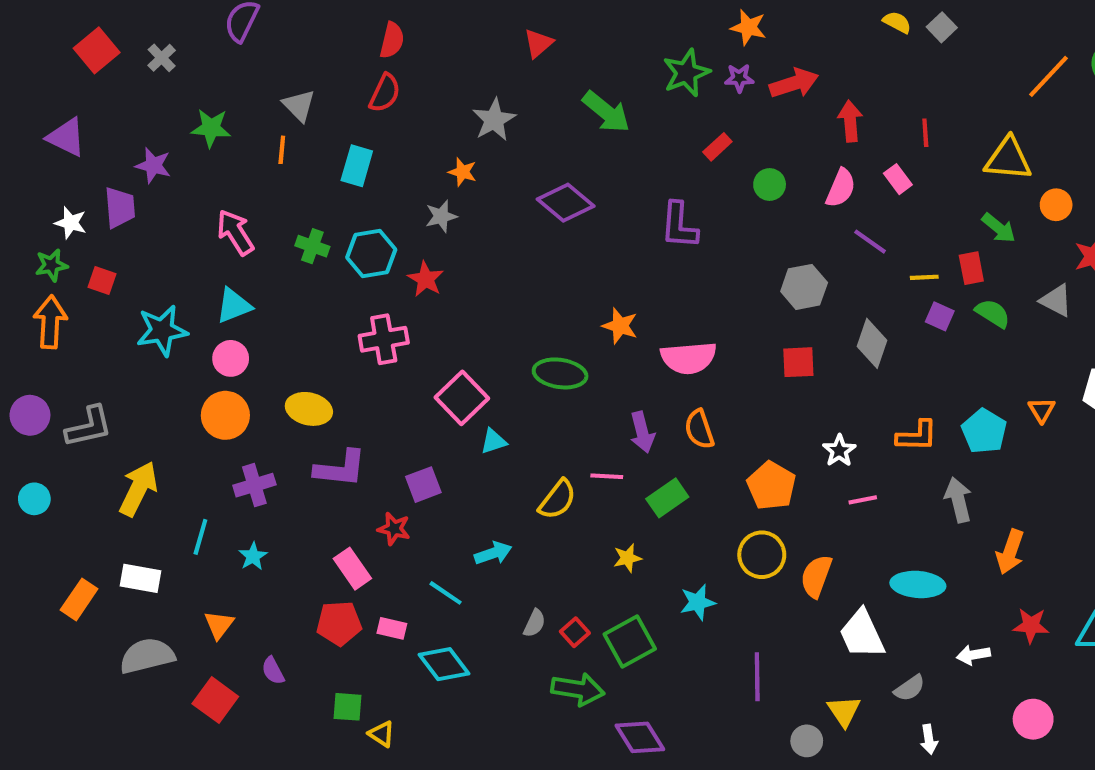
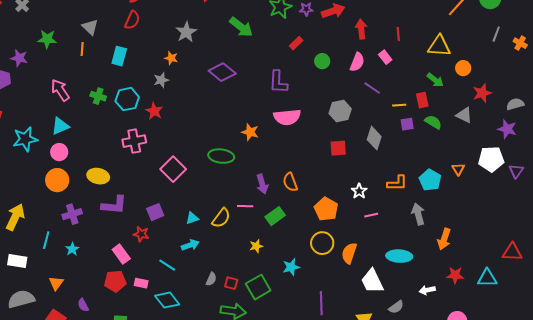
purple square: (940, 316) -> (407, 124), turned -32
pink semicircle: (689, 358) -> (287, 117), moved
cyan triangle: (493, 441) -> (192, 218), moved
red square: (575, 632) -> (231, 283), turned -32

